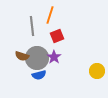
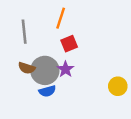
gray line: (32, 26) -> (24, 32), moved

